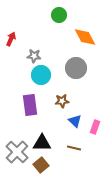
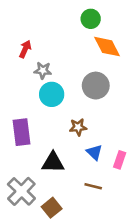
green circle: (59, 15) -> (91, 19), moved
red arrow: (11, 39) -> (25, 49), moved
purple rectangle: (30, 105) -> (21, 132), moved
black triangle: (42, 143) -> (53, 162), moved

